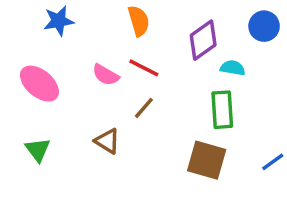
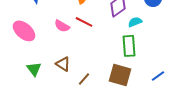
cyan semicircle: (233, 68) -> (135, 22), turned -32
brown line: (144, 108) -> (84, 79), moved
green triangle: (38, 150) -> (34, 69), moved

